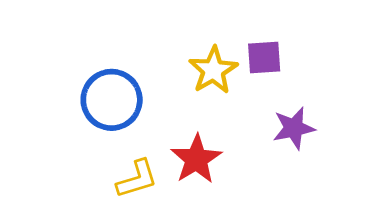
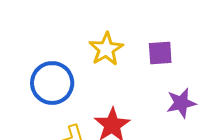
yellow star: (213, 70) -> (106, 49), moved

